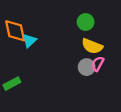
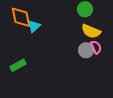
pink semicircle: (98, 64) -> (96, 47), turned 128

